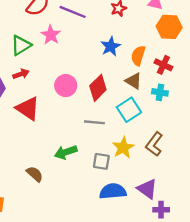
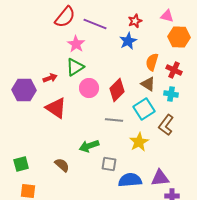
green triangle: (21, 45) -> (75, 67), moved
blue star: (111, 46) -> (128, 41), moved
brown L-shape: (154, 144) -> (166, 125), moved
gray square: (101, 161) -> (109, 164), moved
purple triangle: (147, 189) -> (160, 178), turned -42

